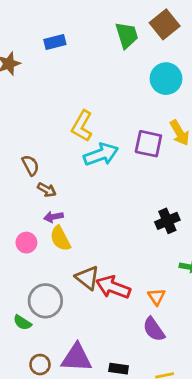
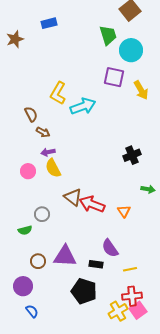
green trapezoid: (127, 35) -> (108, 35), moved
yellow L-shape: (82, 126) -> (58, 93), moved
purple square: (148, 144) -> (114, 77), moved
gray circle: (45, 301) -> (42, 214), size x0.6
green semicircle: (22, 323) -> (25, 230), turned -48
purple semicircle: (154, 329) -> (110, 248), moved

